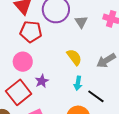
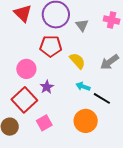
red pentagon: (31, 32) -> (51, 46), moved
cyan arrow: (78, 83) -> (83, 87), turned 104

